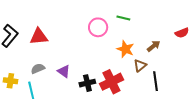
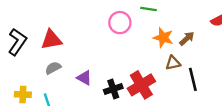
orange star: (125, 49) -> (163, 38), moved
brown triangle: (140, 66) -> (173, 63), turned 32
gray semicircle: (38, 69) -> (53, 68), moved

